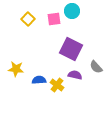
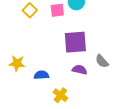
purple square: (71, 49) -> (75, 42), turned -30
yellow cross: (57, 85) -> (60, 95), moved

